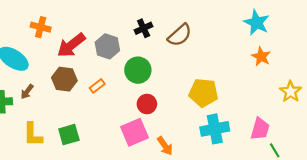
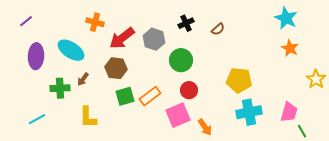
brown semicircle: (180, 35) -> (218, 29), size x0.6
orange rectangle: (97, 86) -> (150, 96), moved, size x1.5
green square: (69, 135) -> (125, 96), moved

